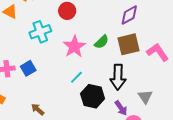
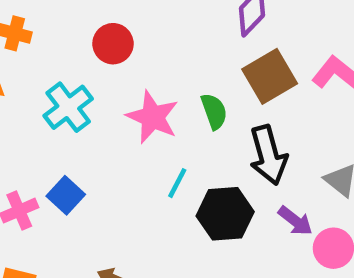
green semicircle: (102, 42) -> (214, 111), moved, turned -49

